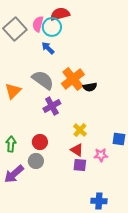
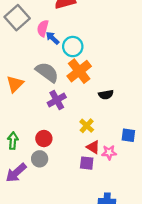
pink semicircle: (38, 24) -> (43, 28), moved
cyan circle: (52, 27) -> (73, 47), moved
black semicircle: (90, 87) -> (106, 95), moved
red triangle: (77, 150) -> (93, 147), moved

